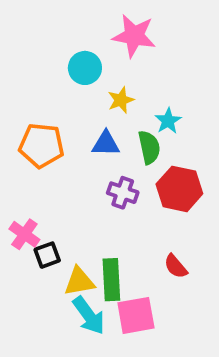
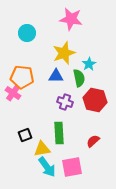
cyan circle: (85, 68) -> (27, 33), moved
yellow star: (121, 100) -> (64, 53), size x1.6
pink cross: (24, 234) -> (13, 93), moved
red semicircle: (176, 266) -> (93, 141), turned 88
green rectangle: (111, 280) -> (59, 133), moved

